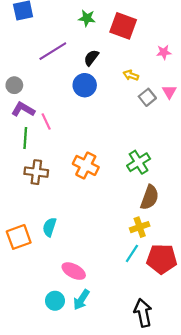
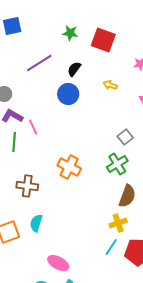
gray square: (147, 97) -> (125, 137), moved
brown cross: (36, 172) -> (27, 186), moved

